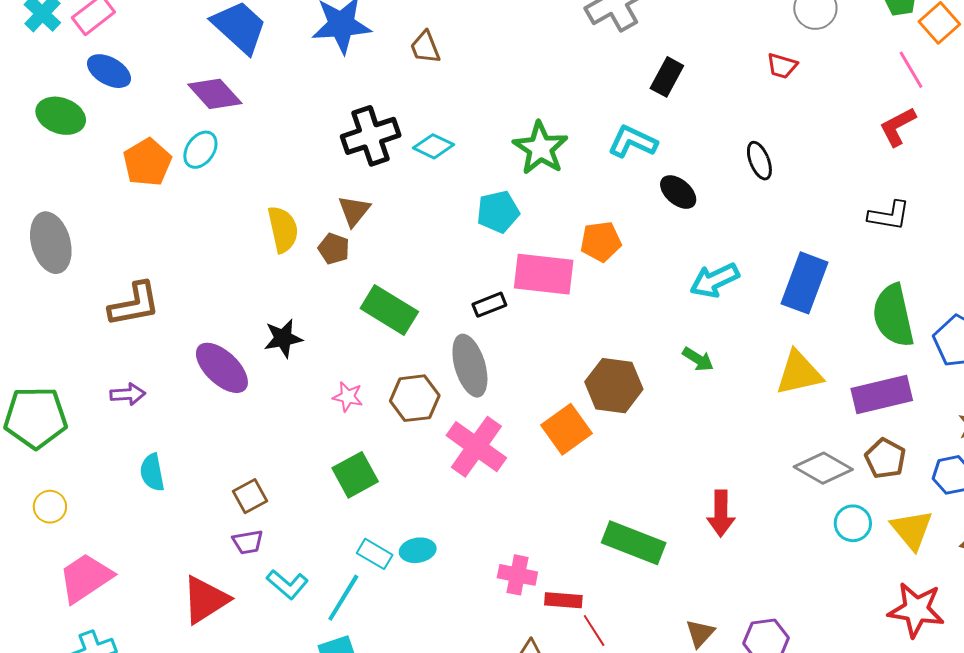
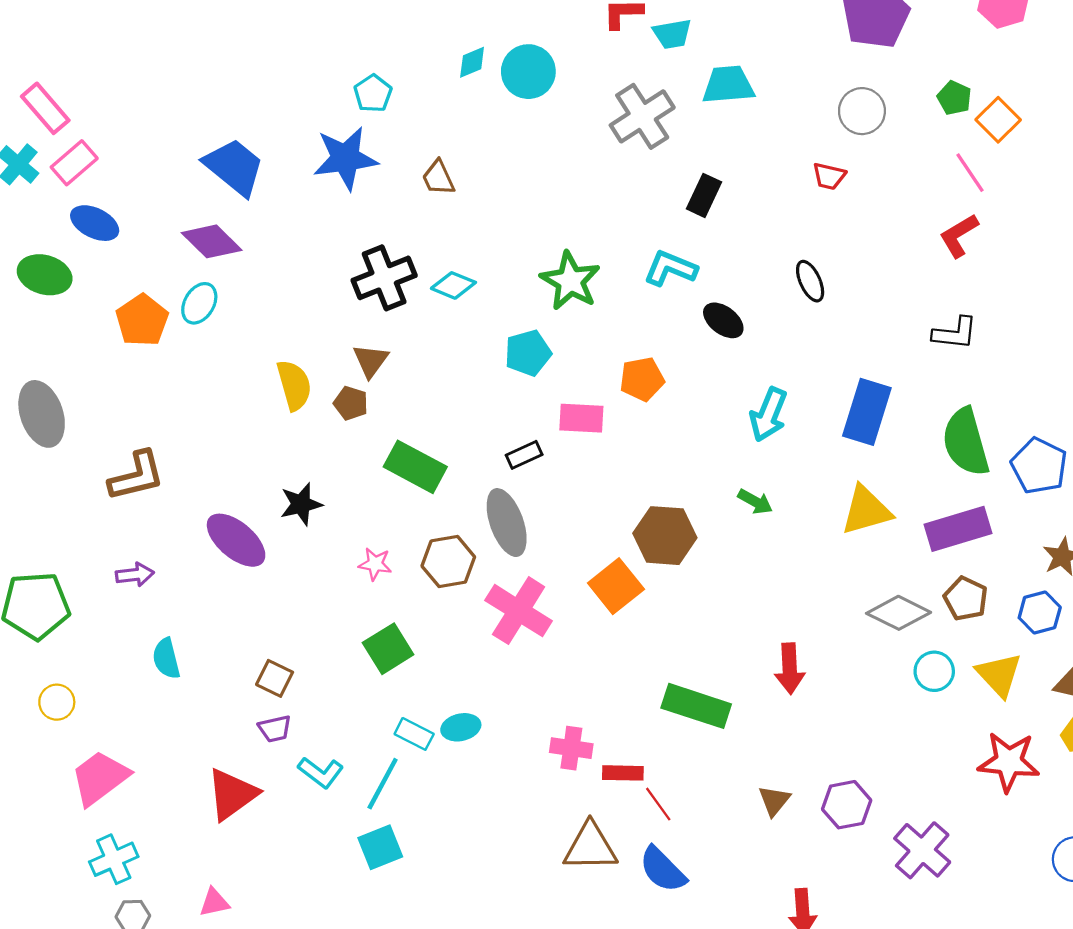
pink rectangle: (544, 274) -> (581, 418), size x0.7
cyan arrow: (715, 280) -> (768, 414), turned -39
brown square: (250, 496) -> (275, 678), turned -32

